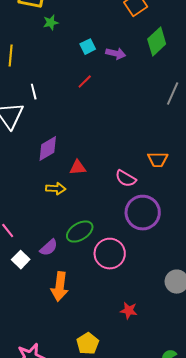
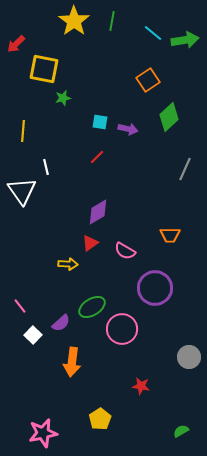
cyan square: (88, 47) -> (100, 122), turned 35
purple diamond: (48, 149) -> (98, 212), moved
red triangle: (78, 168) -> (90, 243), turned -30
pink semicircle: (126, 179) -> (125, 251), moved

